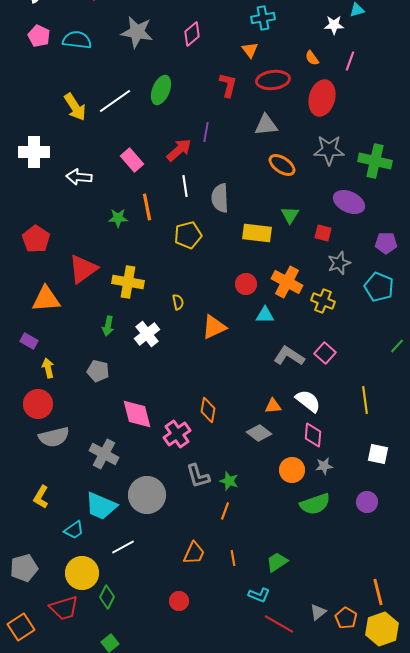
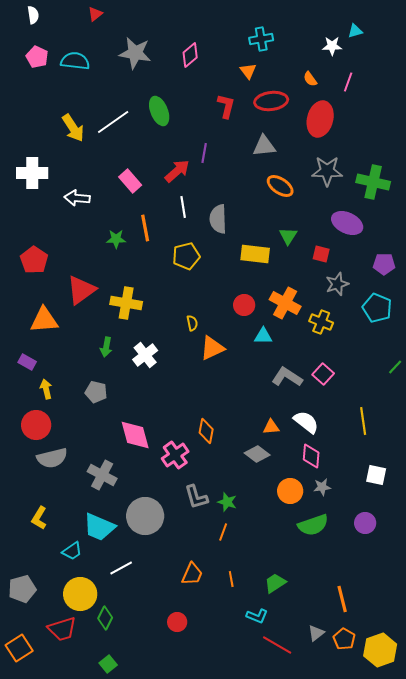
green ellipse: (161, 90) -> (159, 111), turned -44
yellow semicircle: (178, 302) -> (192, 323), moved
orange line: (378, 592) -> (342, 599), moved

